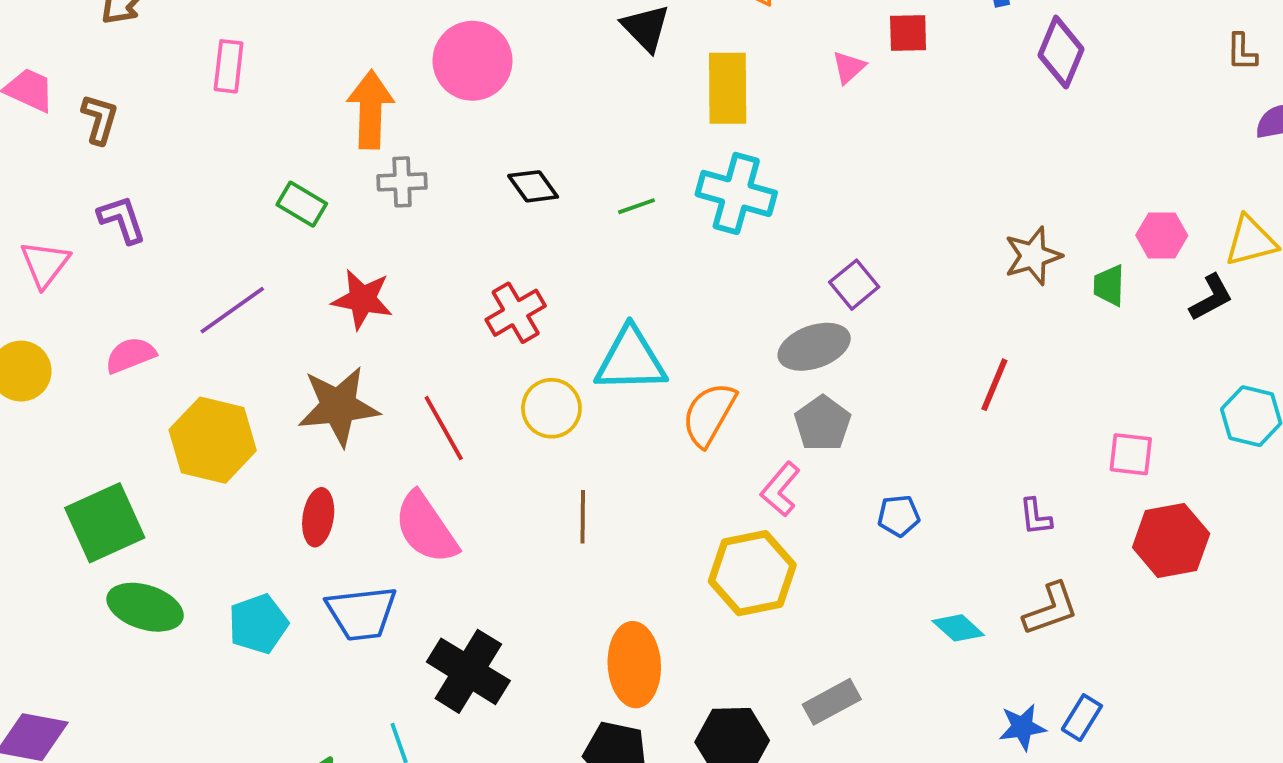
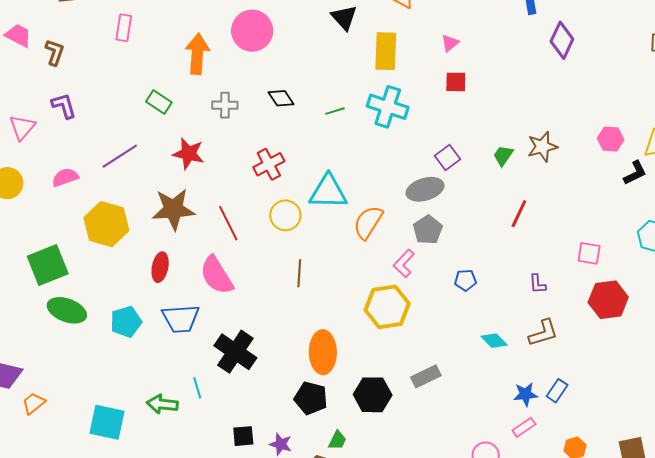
red square: (908, 33) -> (456, 82), moved
gray cross: (402, 182) -> (225, 105), moved
green trapezoid: (1109, 285) -> (503, 156), moved, turned 30

